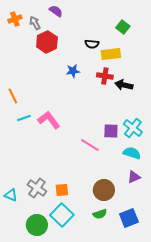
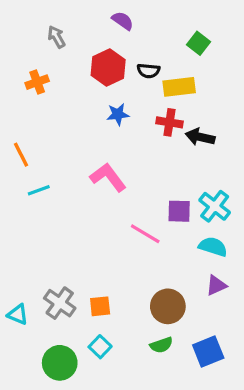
purple semicircle: (56, 11) -> (123, 21), moved
orange cross: (15, 19) -> (37, 82), moved
red hexagon: (47, 42) -> (108, 68), moved
pink L-shape: (49, 120) -> (108, 177), moved
cyan square: (62, 215) -> (100, 347), size x0.6

